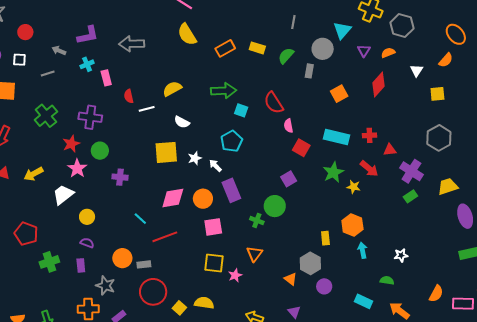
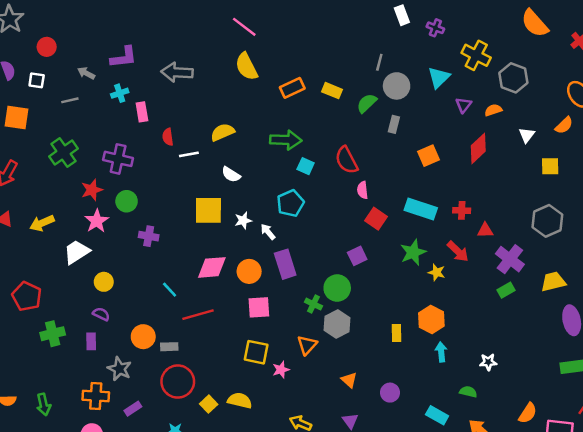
gray circle: (323, 49) -> (397, 86), moved
gray hexagon: (310, 263) -> (337, 324), moved

